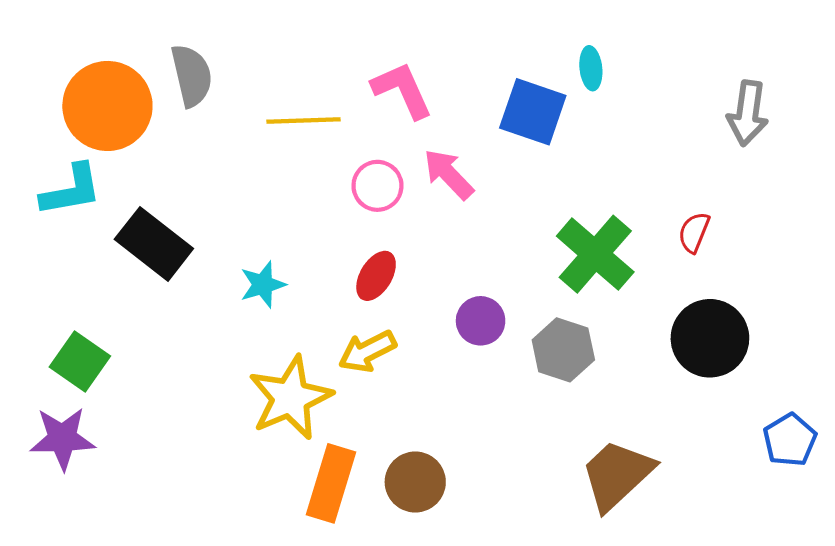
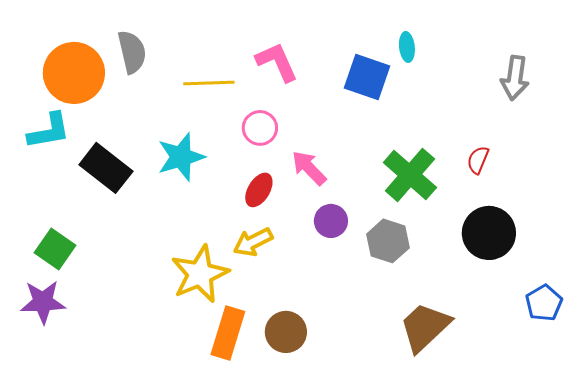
pink arrow: (449, 174) -> (309, 168), moved
cyan star: (263, 285) -> (181, 157), moved, size x1.5

